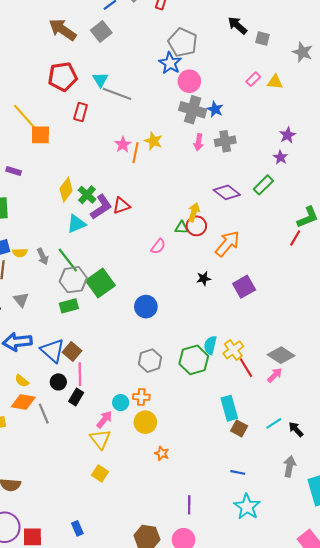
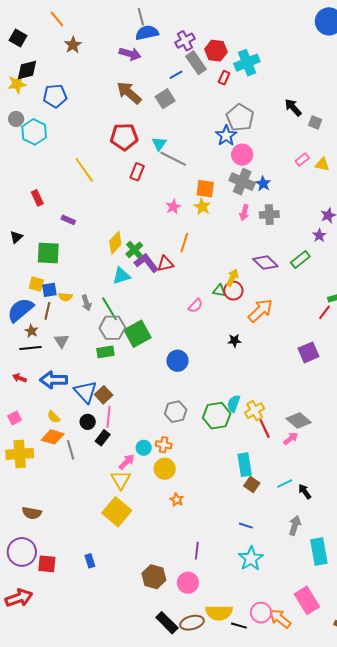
orange square: (40, 135) -> (205, 189), moved
orange line: (136, 153) -> (184, 243), moved
purple L-shape: (101, 207) -> (146, 263), turned -100
purple square: (244, 287) -> (308, 352), moved
yellow square: (100, 473) -> (117, 512), size x1.8

